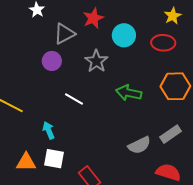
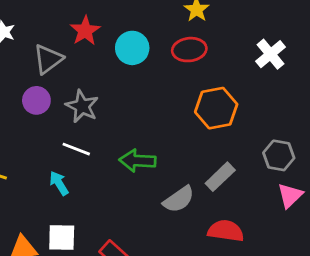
gray star: (96, 61) -> (82, 106), moved
green arrow: (129, 93) -> (138, 161), moved
cyan arrow: (49, 130) -> (59, 183), moved

